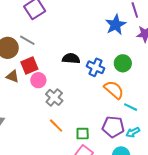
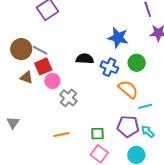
blue star: (116, 25) -> (118, 38), moved, turned -30
gray line: (27, 40) -> (40, 50), moved
cyan line: (131, 107) -> (145, 106), turned -40
orange line: (56, 126) -> (61, 135), moved, turned -56
cyan arrow: (133, 132) -> (148, 132), turned 72

